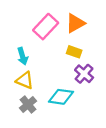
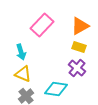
orange triangle: (75, 23) -> (80, 26), moved
yellow rectangle: (74, 52) -> (79, 47), moved

